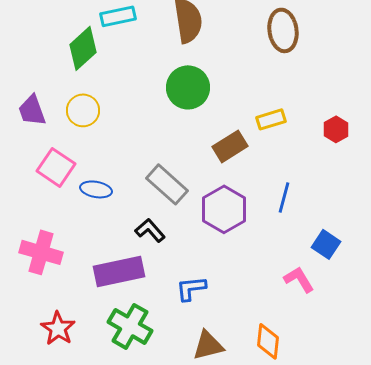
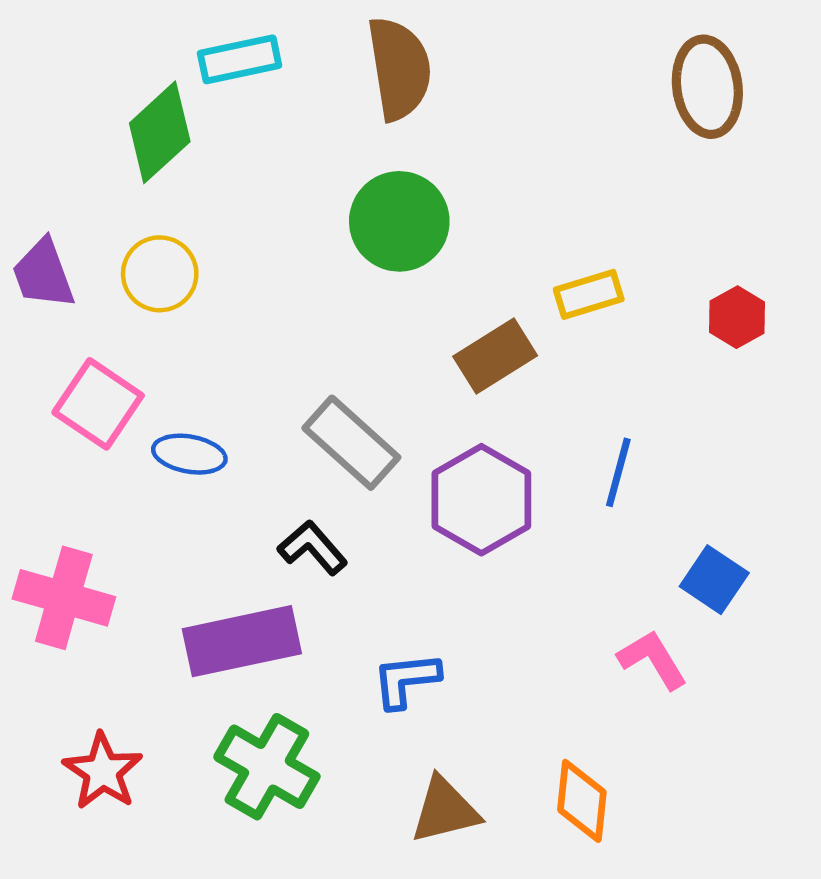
brown ellipse: (283, 30) -> (707, 87), moved

